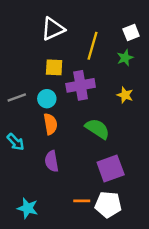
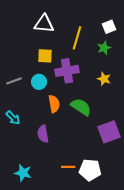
white triangle: (53, 29) -> (44, 24), turned 30
orange semicircle: (50, 124) -> (54, 104), moved
purple square: (111, 168) -> (109, 132), moved

